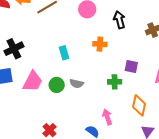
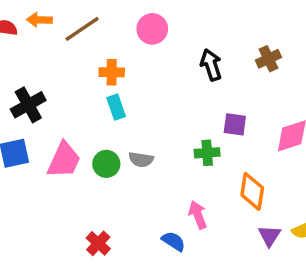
black arrow: (119, 20) -> (211, 65), moved
orange cross: (100, 44) -> (112, 72), moved

